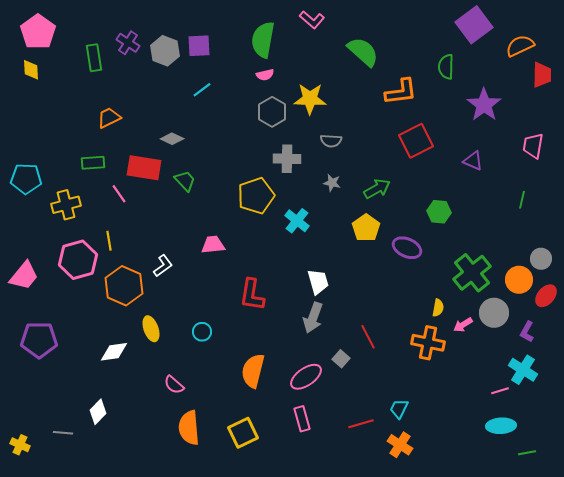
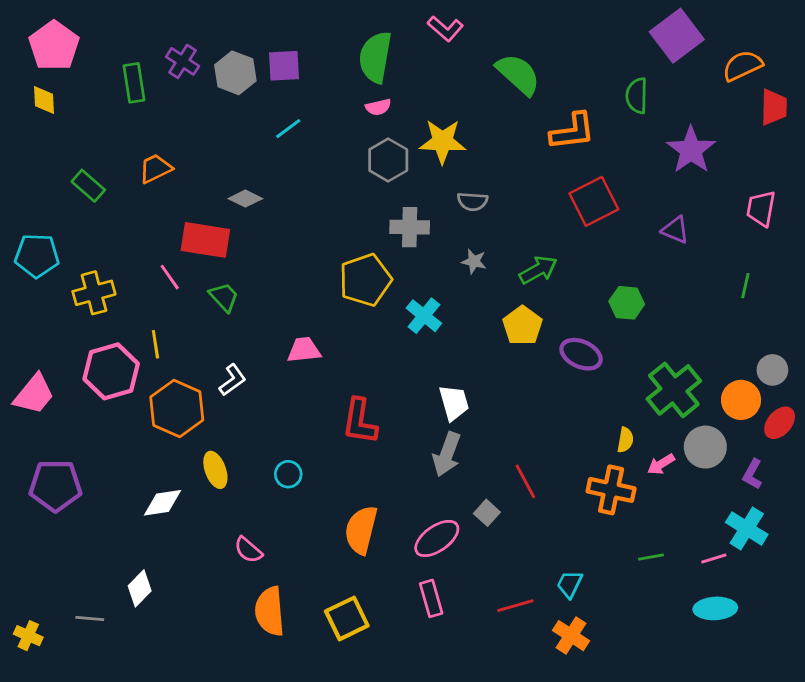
green rectangle: (93, 163) -> (88, 186), moved, turned 45
green trapezoid: (185, 181) -> (224, 297), moved
green line: (527, 453) -> (651, 557), moved

